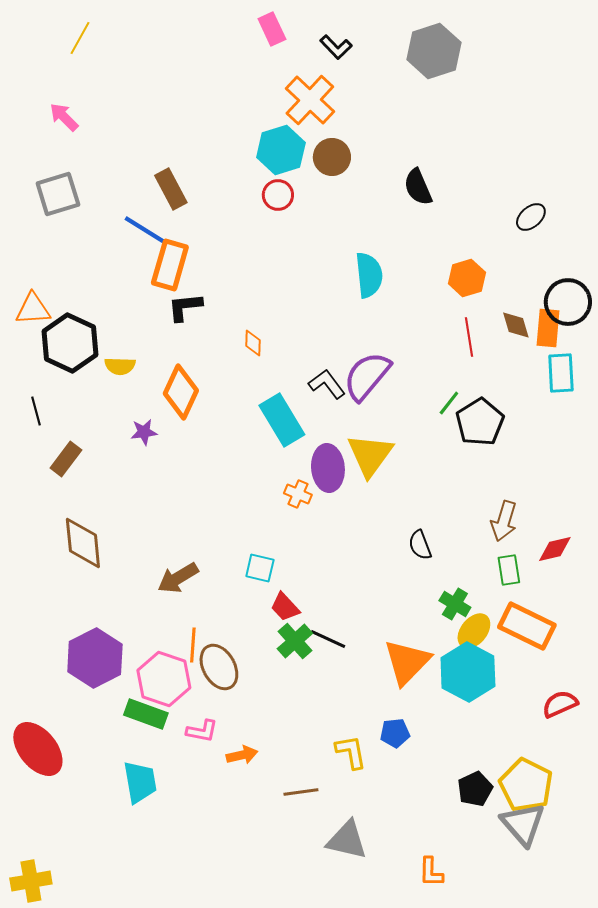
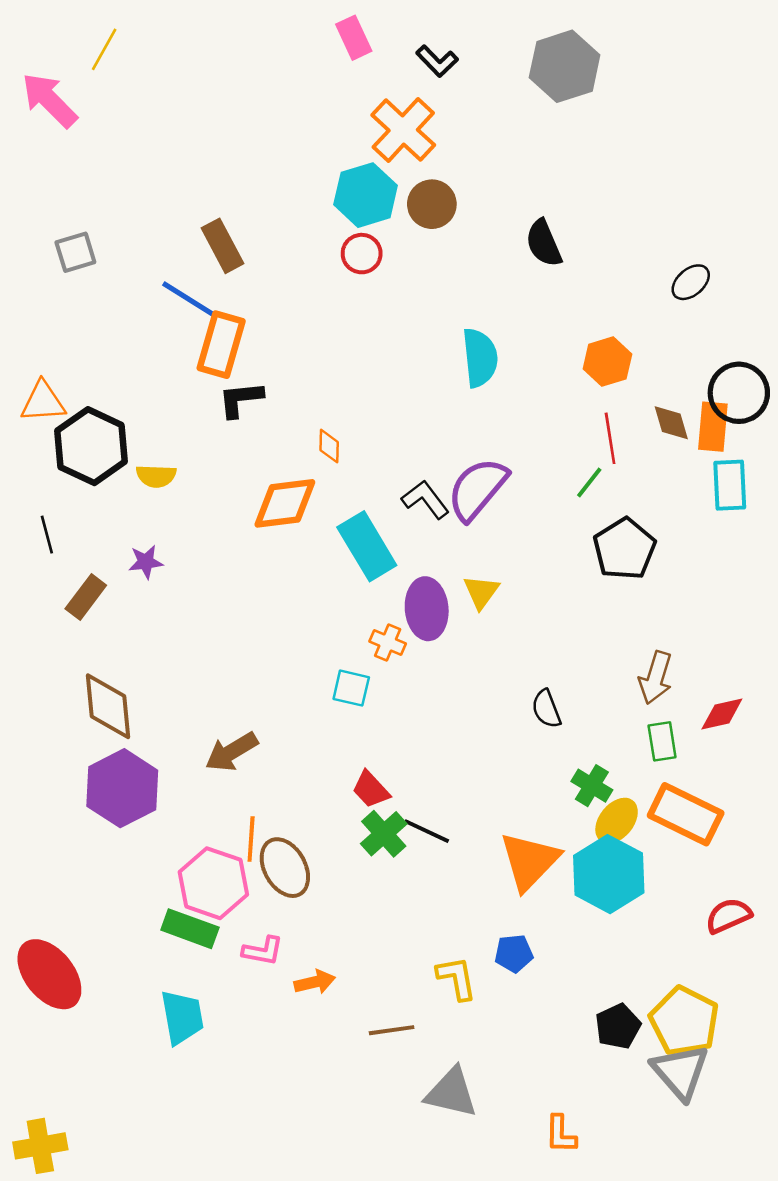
pink arrow: (64, 117) -> (49, 100), moved, size x1.5
gray square: (58, 194) -> (75, 252), size x0.7
orange diamond: (181, 392) -> (285, 503), moved, turned 58
green line: (449, 403) -> (589, 483), moved
purple star: (144, 432) -> (146, 562), moved
yellow triangle: (370, 455) -> (481, 592), size x0.6
cyan square: (260, 568) -> (351, 688), moved
purple hexagon: (95, 658) -> (122, 788), moved

